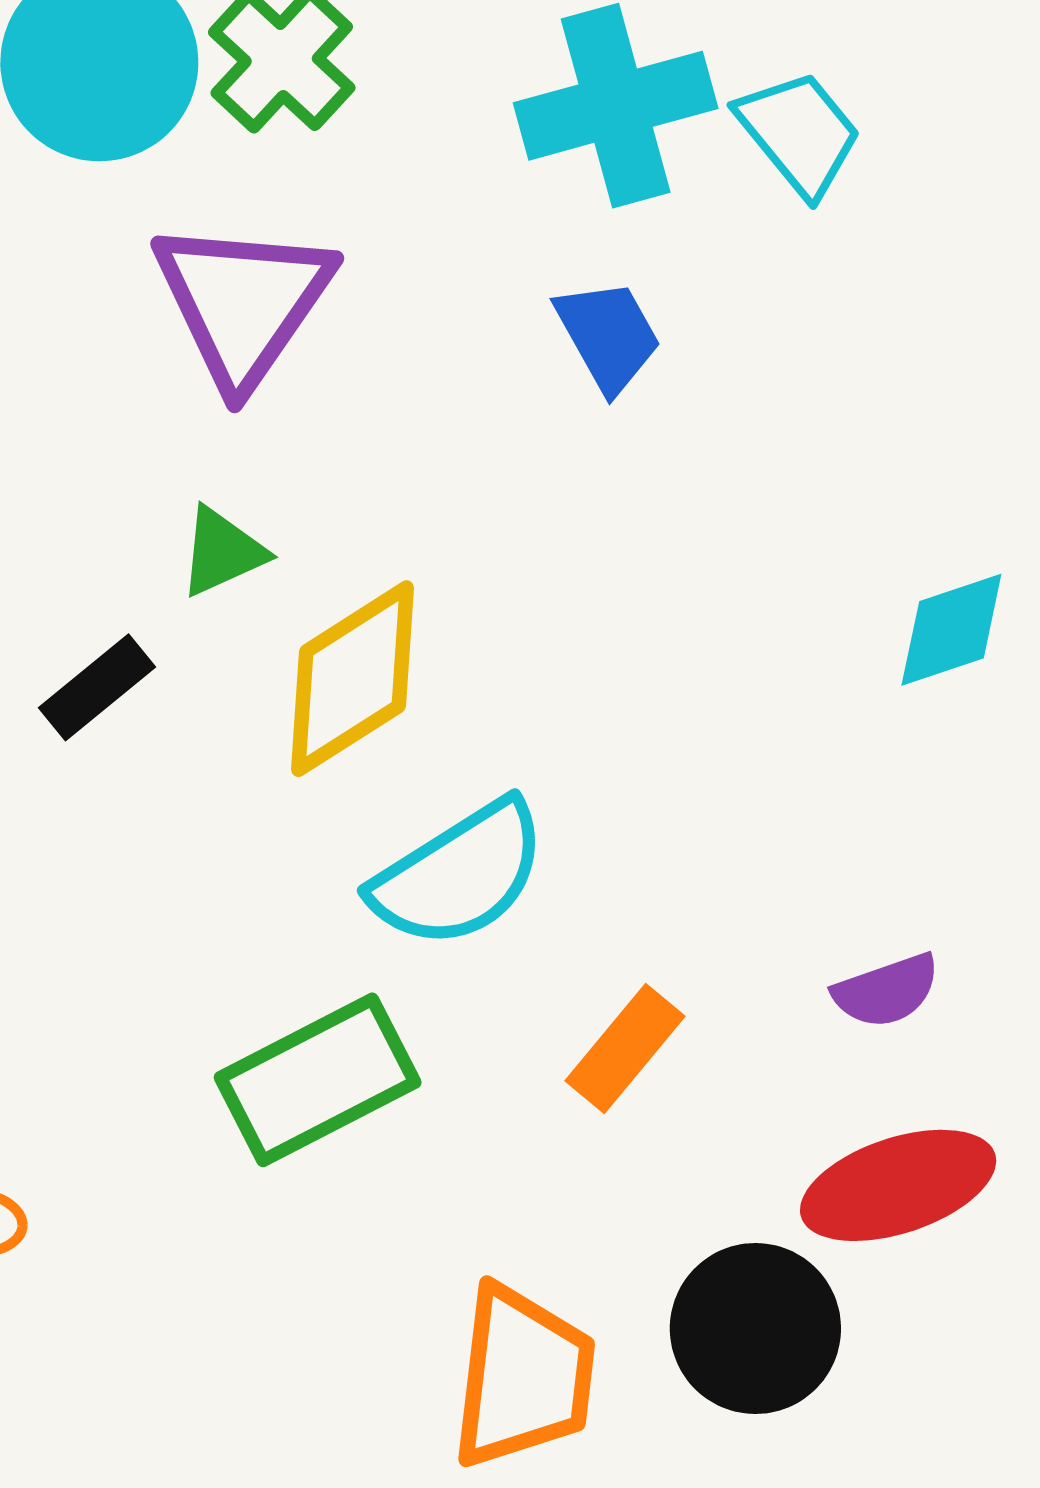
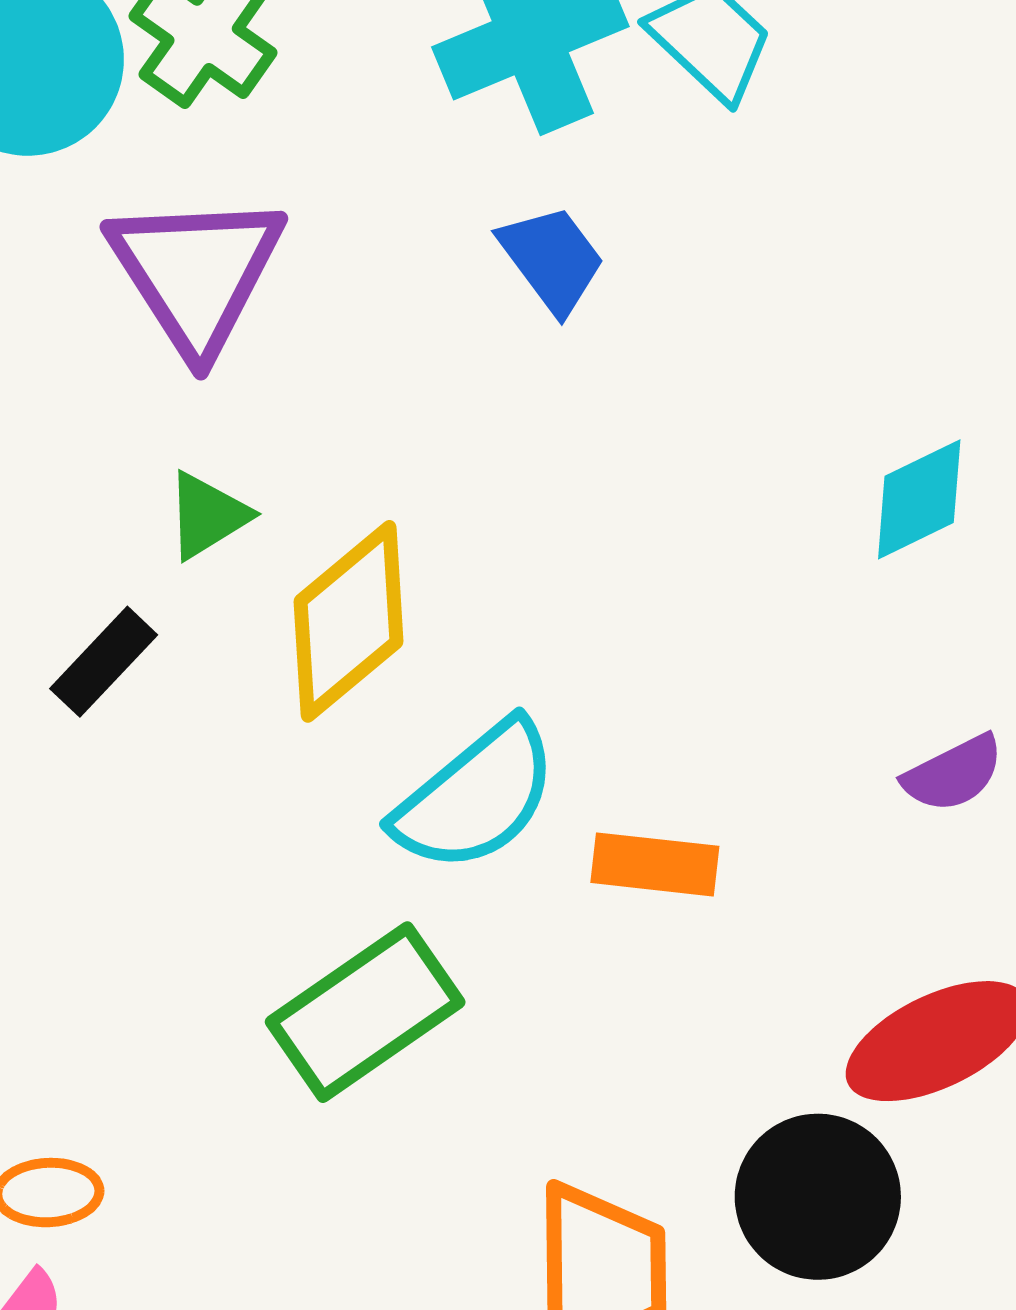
purple semicircle: (886, 991) -> (953, 774), moved
orange rectangle: (625, 1048) -> (655, 864), moved, turned 64

